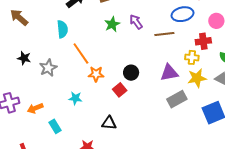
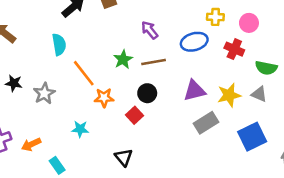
blue ellipse: (183, 14) -> (194, 42), moved
green star: (112, 24) -> (123, 59), moved
brown line: (164, 34) -> (154, 62), moved
red cross: (203, 41) -> (234, 49), turned 35
yellow cross: (192, 57) -> (215, 17), moved
black triangle: (109, 123) -> (124, 157), turned 49

